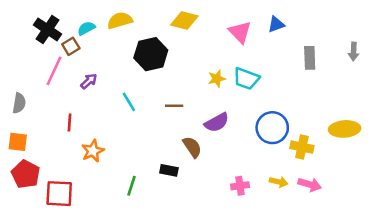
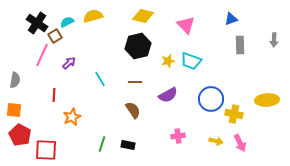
blue triangle: (276, 24) -> (231, 19), moved
black hexagon: (151, 54) -> (138, 46), moved
brown semicircle: (192, 147) -> (133, 110), moved
black rectangle: (169, 170) -> (128, 145), moved
pink arrow: (310, 184) -> (240, 143), turned 48
pink cross: (240, 186) -> (178, 136), moved

